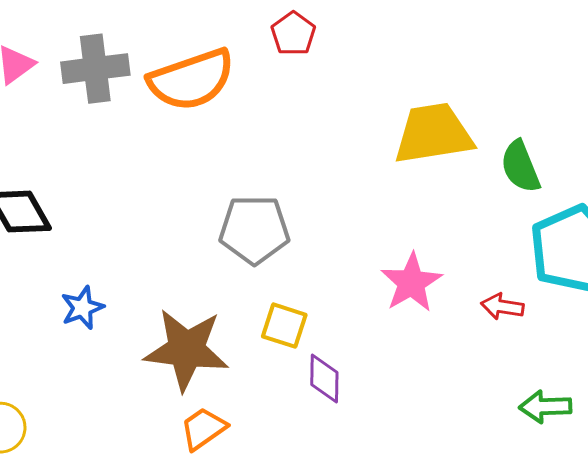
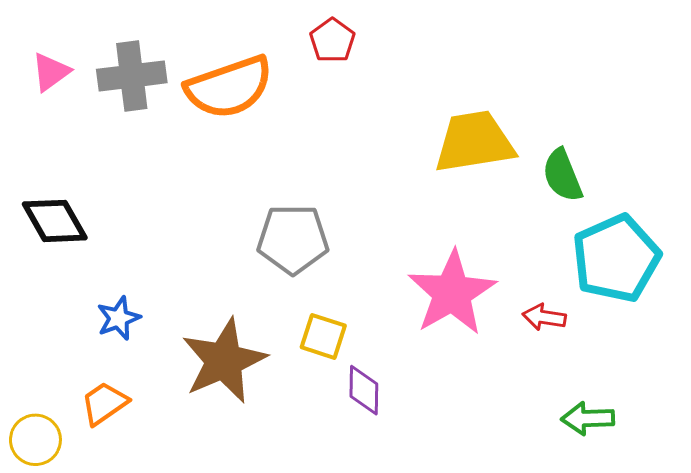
pink star: (411, 283) -> (452, 293), size x1.4
brown star: (186, 350) -> (224, 361), turned -30
orange trapezoid: (203, 429) -> (104, 403), moved

